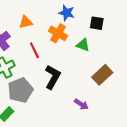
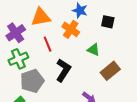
orange triangle: (26, 22) -> (41, 17), size x1.5
green triangle: (83, 45) -> (93, 50), moved

